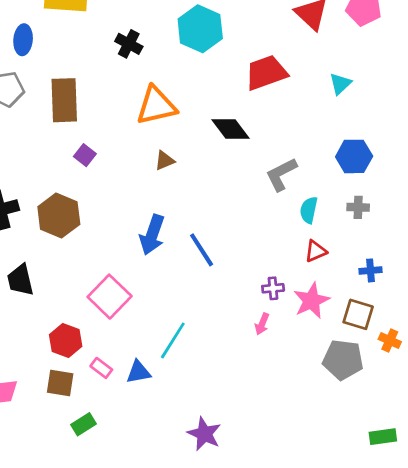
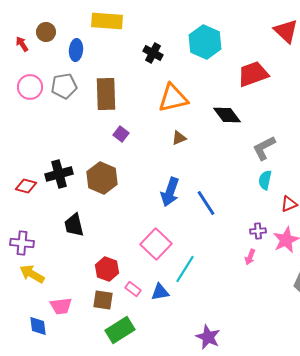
cyan semicircle: (309, 210) -> (265, 180), moved
pink square: (110, 297) -> (156, 244), moved
green rectangle: (83, 424) -> (120, 330), size x1.6

